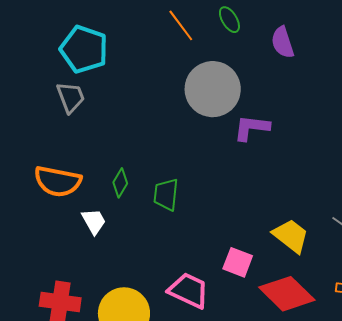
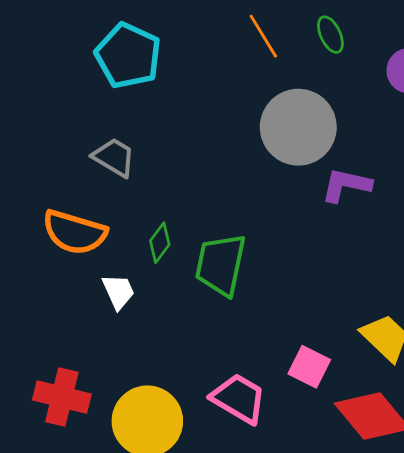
gray trapezoid: (71, 97) -> (114, 157), moved, turned -44
green trapezoid: (166, 194) -> (221, 265), size x1.4

